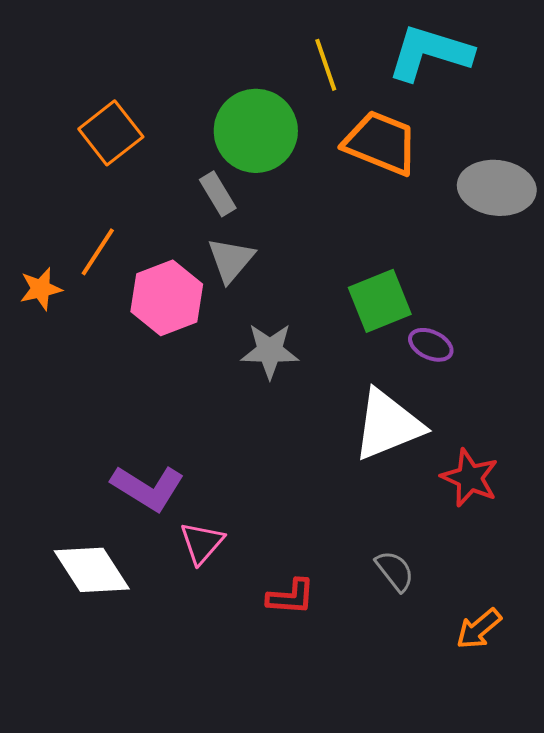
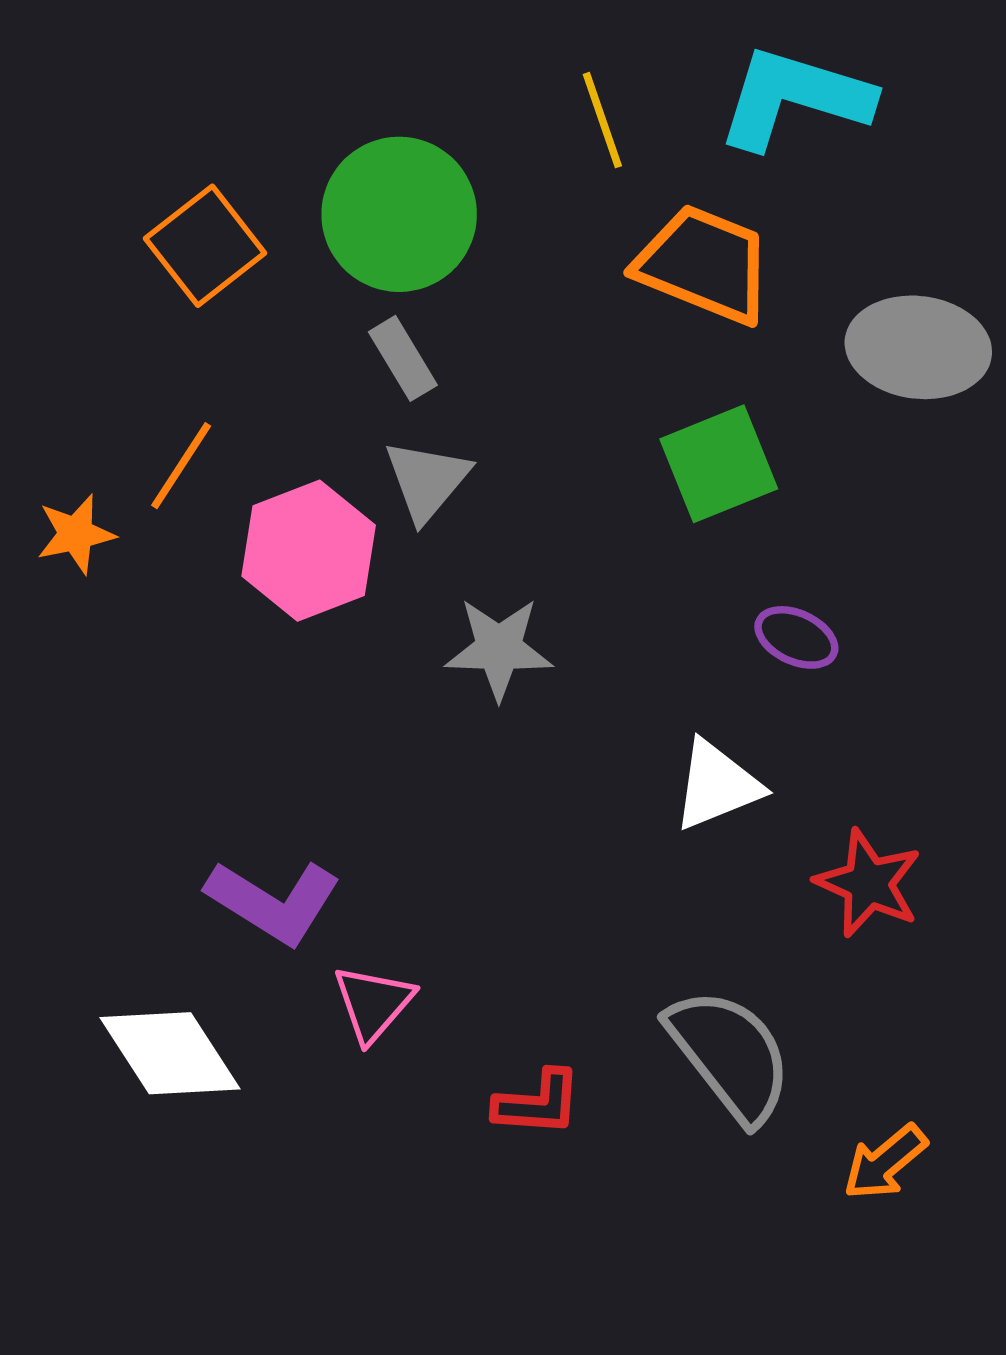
green circle: (256, 131) -> (399, 214), moved
green square: (380, 301) -> (719, 464), moved
white triangle: (388, 425) -> (717, 785), size x0.7
gray semicircle: (395, 571) -> (730, 1055), size x1.8

